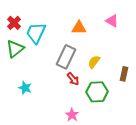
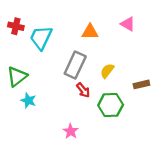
red cross: (14, 23) -> (16, 26), turned -32
green triangle: (15, 49) -> (17, 76), moved
brown rectangle: (124, 74) -> (141, 84), turned 64
pink star: (72, 115) -> (71, 131), moved

